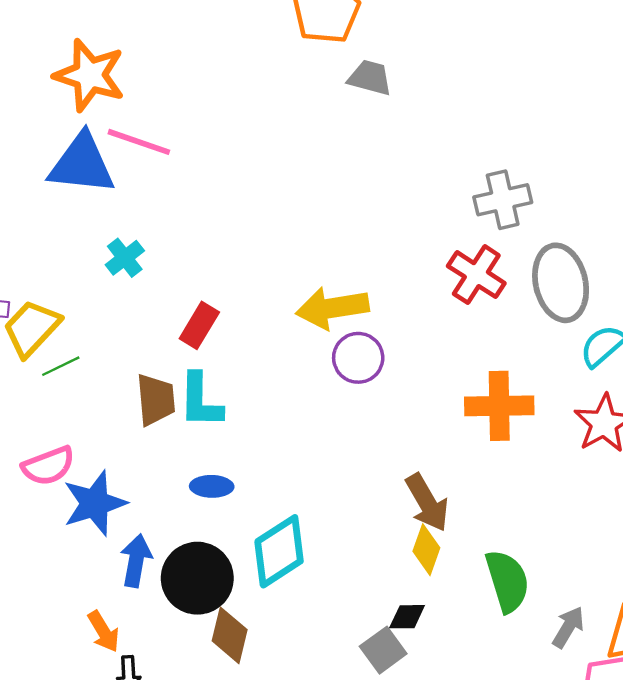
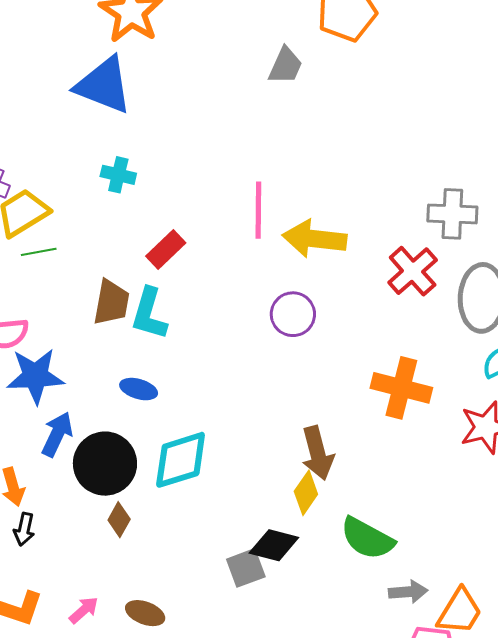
gray trapezoid: (370, 78) -> (285, 66), moved, turned 84
pink line: (139, 142) -> (258, 210), moved, turned 56
cyan cross: (125, 258) -> (118, 175), turned 36
yellow arrow: (332, 308) -> (315, 239), moved
green semicircle: (507, 581) -> (367, 538), turned 120
black diamond: (407, 617) -> (274, 545), size x1.4
gray arrow: (568, 627) -> (408, 592), turned 39
brown diamond: (230, 635) -> (119, 520), size x0.7

